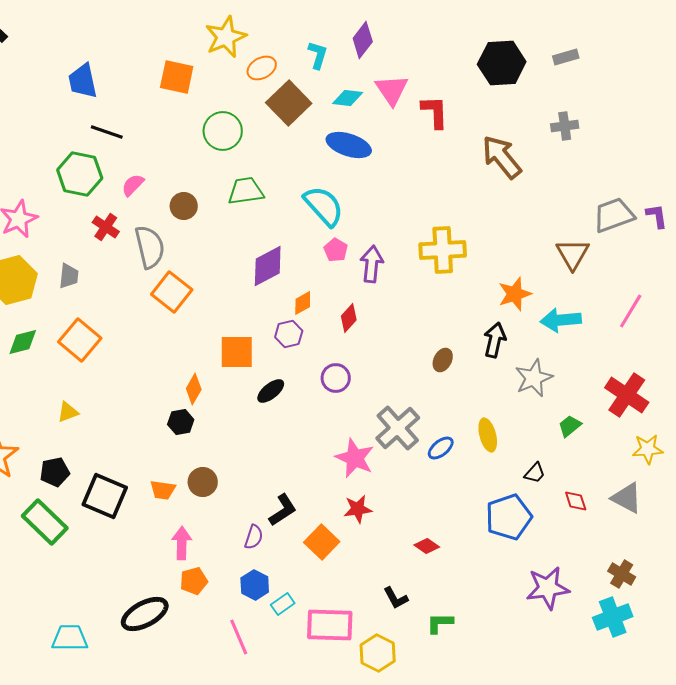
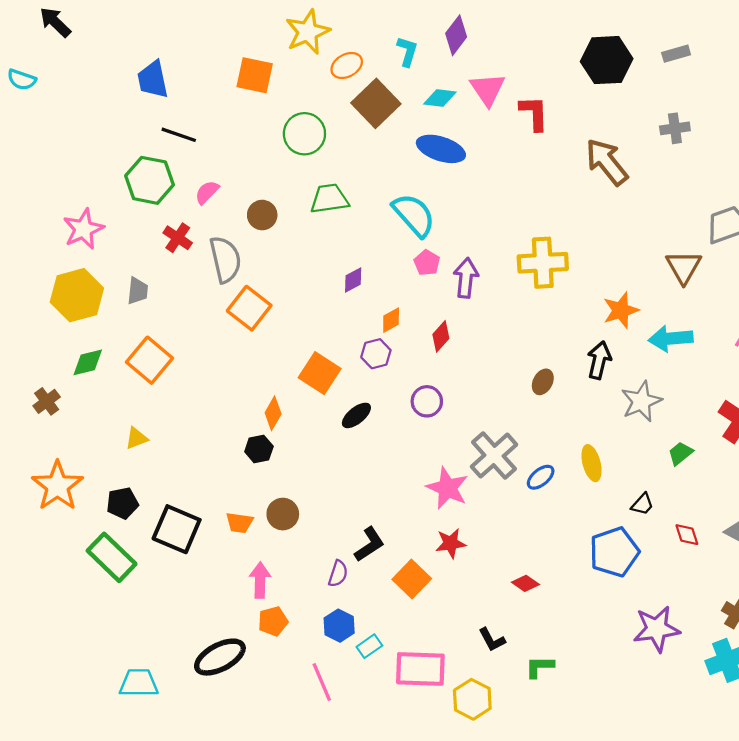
purple diamond: (268, 266) -> (353, 280), size x0.6
orange square: (237, 352) -> (320, 373), turned 33

